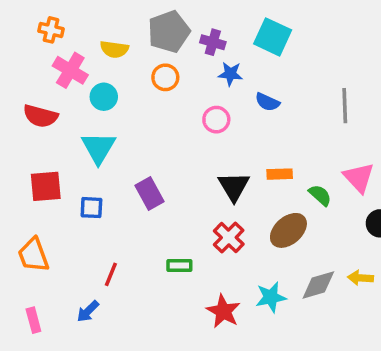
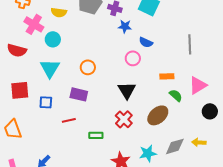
orange circle: (165, 77) -> (88, 67), moved
pink circle: (216, 120) -> (133, 58), moved
orange rectangle: (280, 174) -> (167, 76), moved
pink triangle: (359, 178) -> (198, 85), turned 42
purple rectangle: (149, 193) -> (79, 94), turned -48
red line: (111, 274) -> (69, 120), moved, turned 56

